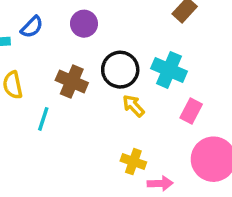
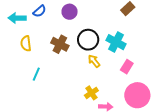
cyan line: (43, 119) -> (36, 74), moved
yellow cross: (133, 162) -> (91, 93), turned 32

